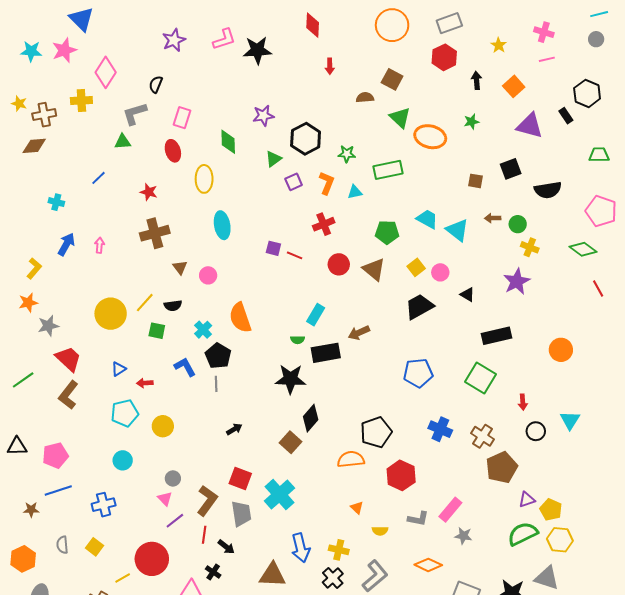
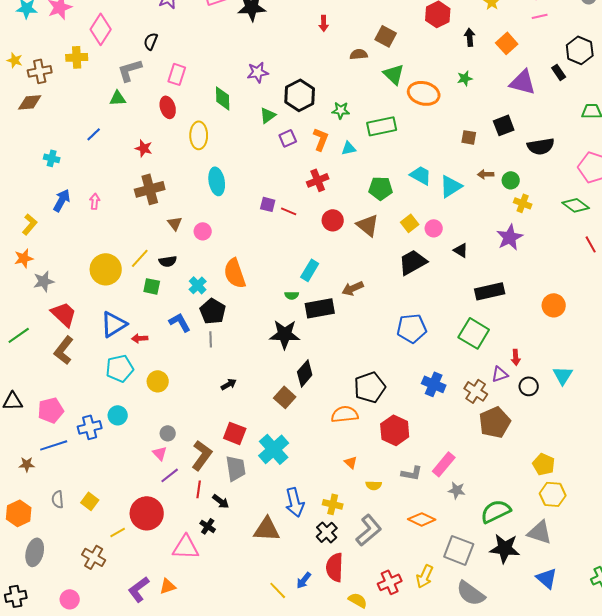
cyan triangle: (457, 230) -> (451, 186), turned 50
blue triangle: (119, 369) -> (114, 324), size x1.8
purple triangle: (527, 500) -> (500, 374), moved
blue cross: (104, 505) -> (90, 427), moved
green semicircle: (523, 534) -> (496, 511), moved

